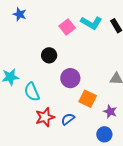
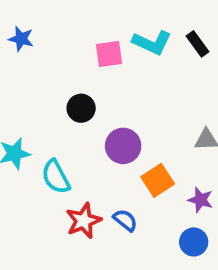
pink square: (67, 27) -> (109, 54), turned 35
orange square: (88, 99) -> (158, 180), turned 36
blue semicircle: (68, 119) -> (125, 220), turned 80

